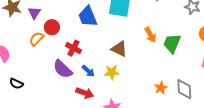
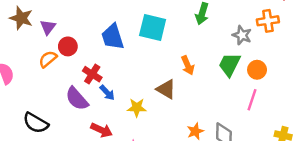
green trapezoid: (172, 43) -> (229, 65), moved
brown triangle: (119, 49) -> (166, 89), moved
blue arrow: (88, 71) -> (107, 93), moved
black semicircle: (16, 84) -> (36, 123), moved, size x1.5

